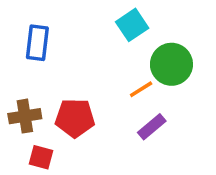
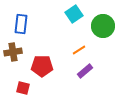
green circle: (171, 64) -> (103, 26), moved
brown cross: (25, 116) -> (13, 52), moved

